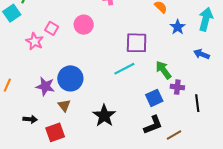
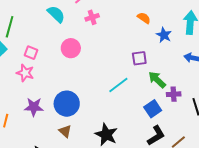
pink square: (52, 28) -> (31, 53), moved
purple square: (137, 43) -> (139, 58), moved, size x0.7
purple star: (45, 86) -> (34, 107), moved

